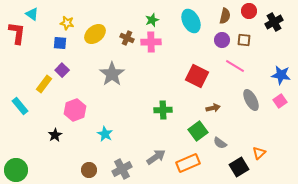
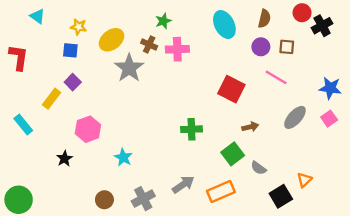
red circle: (249, 11) -> (302, 13), moved
green star: (152, 20) -> (163, 21), moved
red L-shape: (17, 33) -> (19, 57), moved
gray star: (112, 74) -> (129, 68), moved
gray ellipse: (251, 100) -> (295, 117), turned 70

